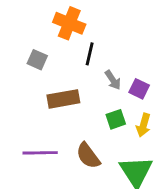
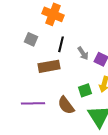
black line: (90, 54) -> (61, 44), moved
green square: (116, 119) -> (85, 90), moved

